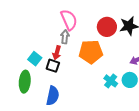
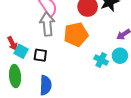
gray arrow: (65, 37) -> (47, 24), size x1.6
red arrow: (57, 53) -> (12, 43), moved, turned -32

